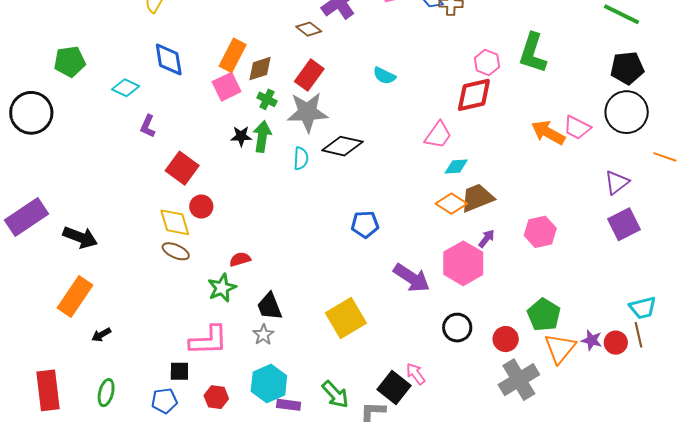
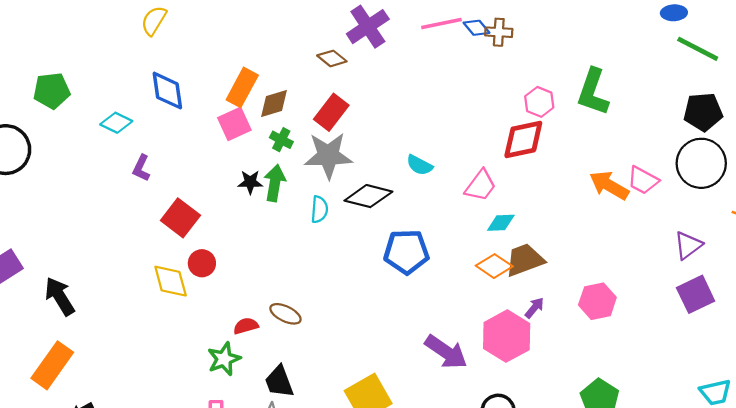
cyan semicircle: (384, 76) -> (420, 165), moved
blue pentagon: (365, 224) -> (406, 252), moved, size x1.4
black arrow: (80, 237) -> (60, 296), turned -144
brown ellipse: (176, 251) -> (285, 314), moved

